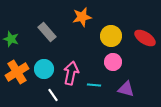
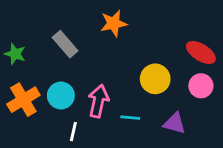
yellow circle: (111, 36) -> (155, 79), moved
pink circle: (113, 62) -> (201, 86), moved
white line: (53, 95) -> (73, 132), turned 48

